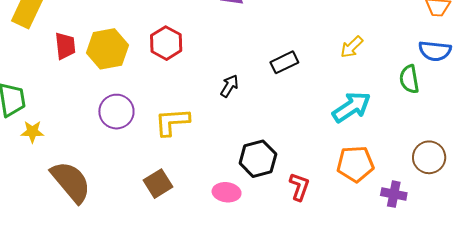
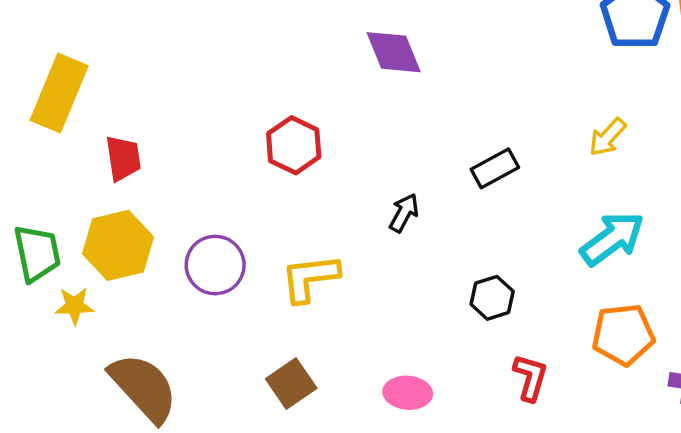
yellow hexagon: (107, 49) -> (118, 245), moved
black hexagon: (258, 159) -> (492, 298), moved, size x0.7

